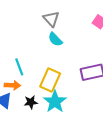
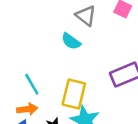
gray triangle: (51, 19) -> (86, 16), moved

